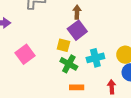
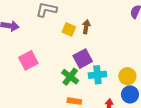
purple square: (77, 30) -> (83, 59), moved
yellow square: (63, 45) -> (69, 29), moved

